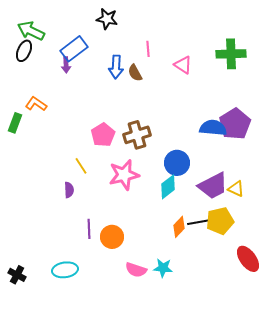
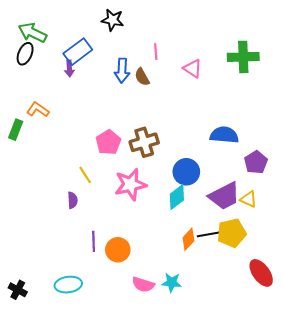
purple pentagon: (235, 124) -> (256, 162), moved, size x0.7

